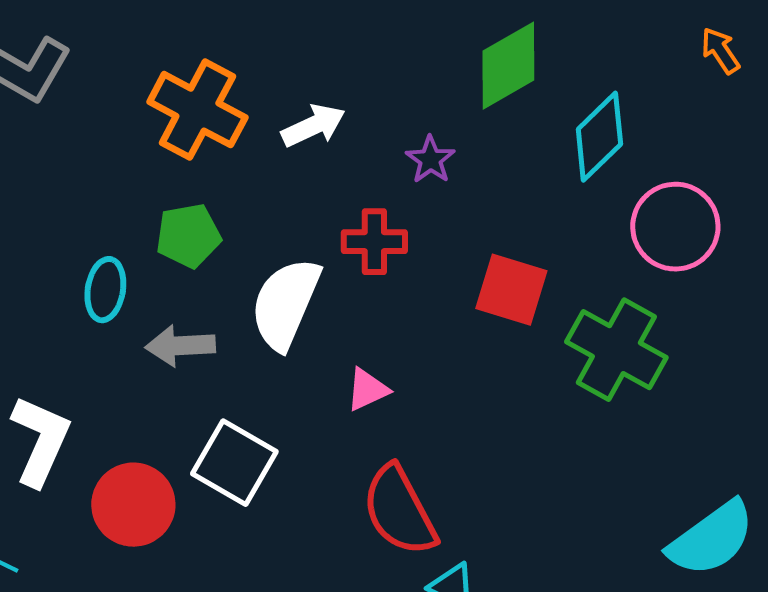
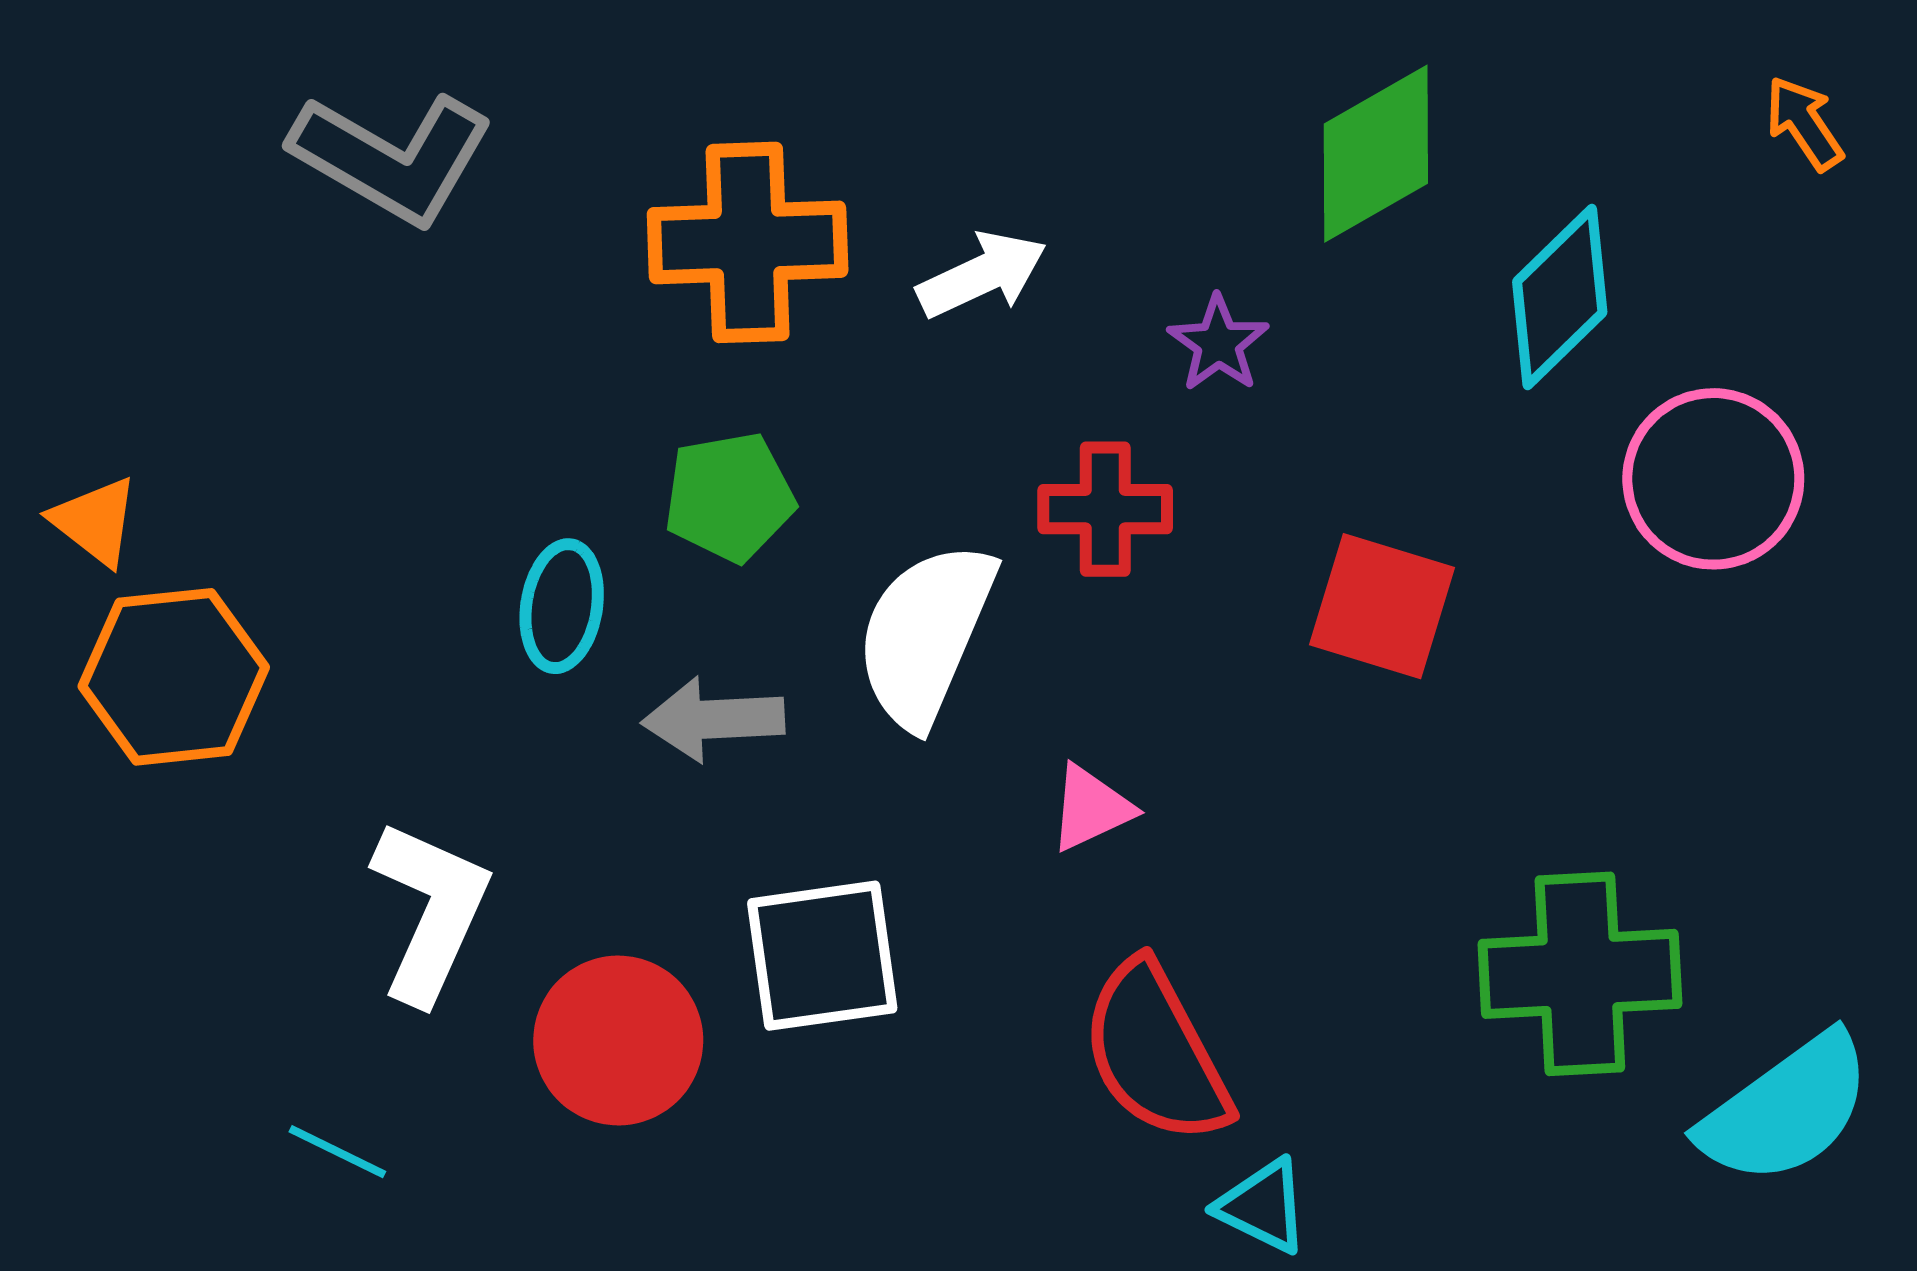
orange cross: (197, 110) -> (748, 242), turned -30
green cross: (616, 350) -> (1580, 974), moved, turned -32
white square: (234, 463) -> (822, 956), turned -38

